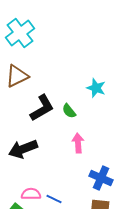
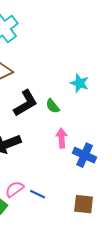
blue cross: (101, 178) -> (85, 155), moved
pink semicircle: (31, 194) -> (15, 189), turned -36

